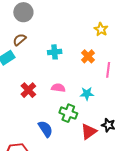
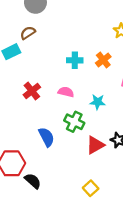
cyan cross: (55, 52) -> (75, 60), moved

